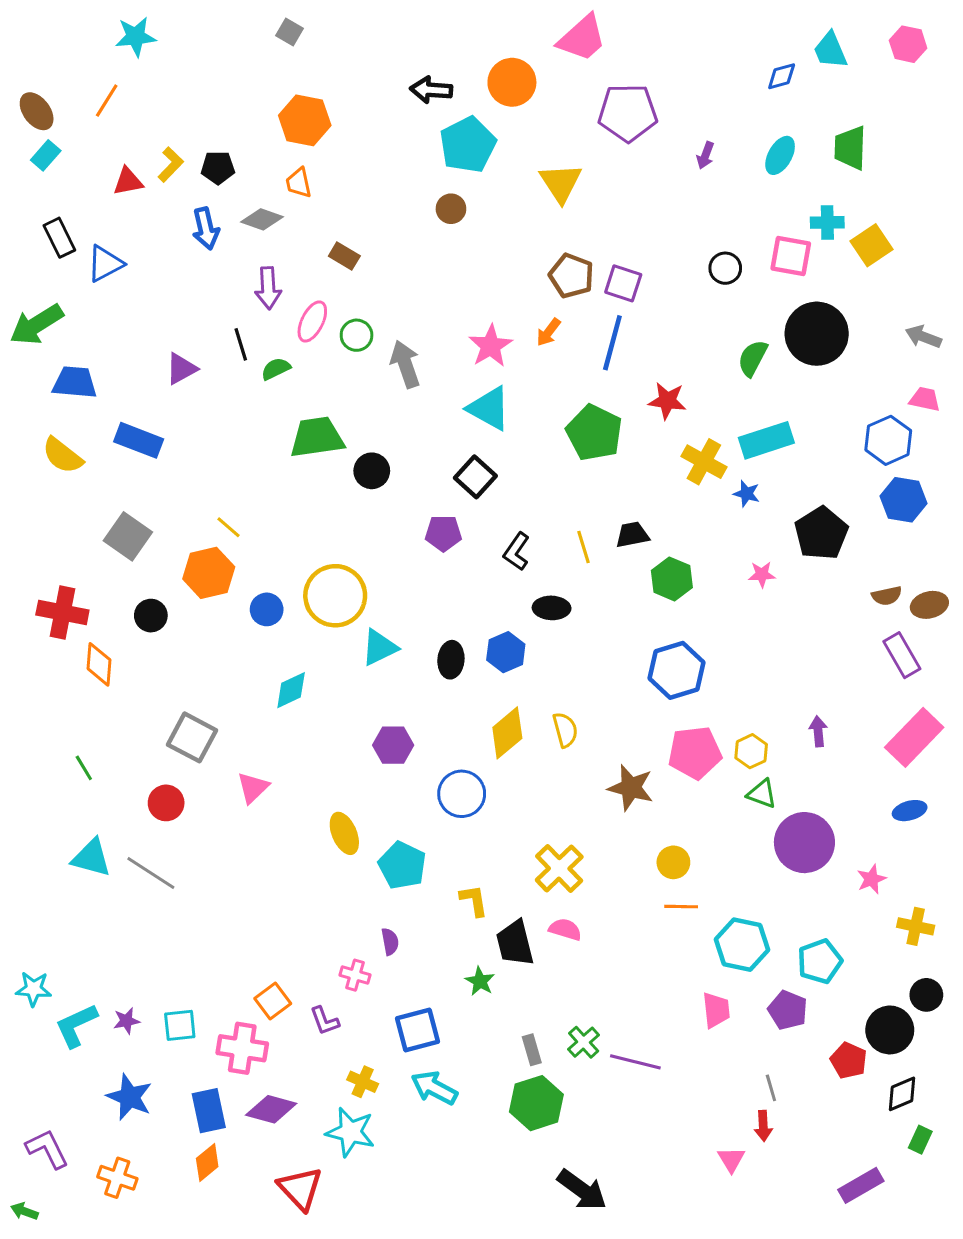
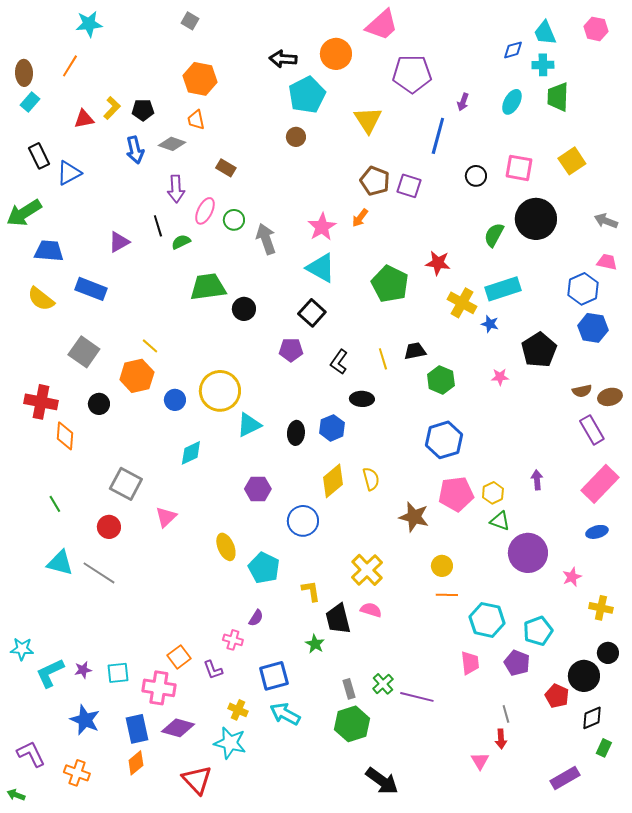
brown ellipse: (37, 111) -> (24, 73), turned 35
cyan cross: (827, 222) -> (543, 65), moved
blue line: (612, 343) -> (438, 136), moved
purple semicircle: (390, 942) -> (256, 618), turned 42

